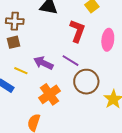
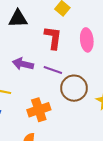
purple arrow: (43, 63) -> (23, 64), moved
orange cross: (49, 94) -> (39, 110), turned 30

